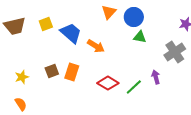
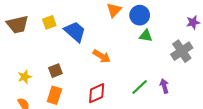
orange arrow: (96, 46) -> (102, 56), moved
orange rectangle: (72, 72) -> (54, 95), moved
purple arrow: (156, 77) -> (164, 86), moved
red diamond: (108, 83) -> (97, 93), moved, turned -55

